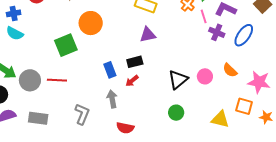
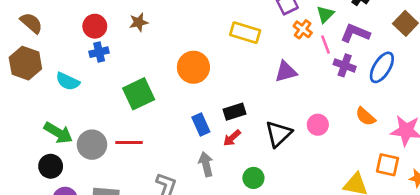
blue cross: (14, 13) -> (99, 52), moved
orange circle: (91, 23) -> (193, 67), moved
purple triangle: (148, 35) -> (286, 72), moved
pink circle: (205, 76) -> (318, 125), moved
black triangle: (178, 80) -> (278, 134), moved
green circle: (176, 113) -> (253, 178), moved

